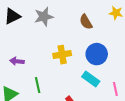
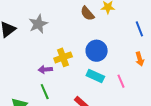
brown semicircle: (86, 22) -> (87, 13), moved
purple arrow: (17, 61) -> (45, 69), moved

